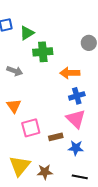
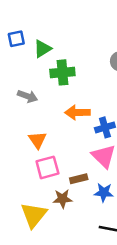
orange arrow: (70, 73) -> (77, 112), moved
orange triangle: (14, 106) -> (37, 140), moved
brown star: (45, 172) -> (62, 199), moved

